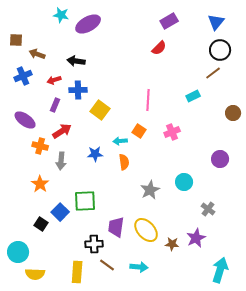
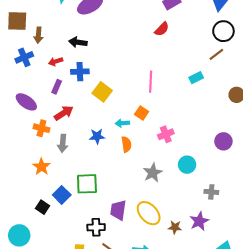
brown square: (16, 40) -> (17, 21), size x1.5
brown arrow: (37, 54) -> (38, 35), turned -105
pink cross: (172, 132) -> (166, 134), moved
gray cross: (208, 209) -> (211, 192), turned -32

